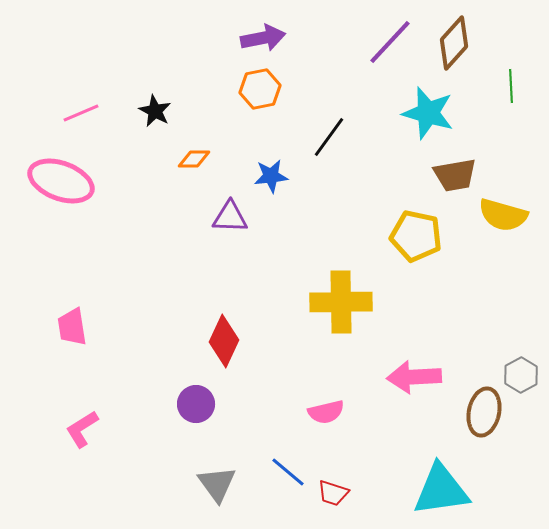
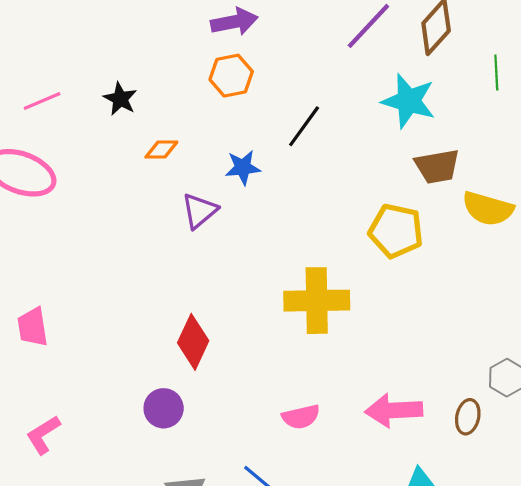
purple triangle: (230, 217) -> (199, 211), turned -42
pink arrow: (414, 377) -> (394, 410), moved
brown ellipse: (484, 412) -> (468, 417), size x0.7

